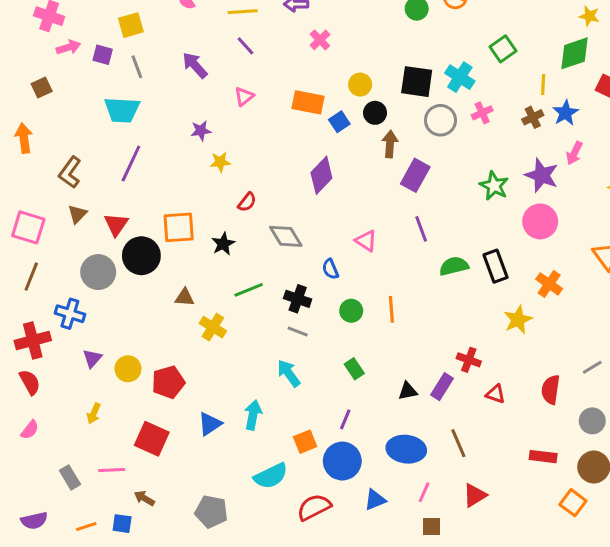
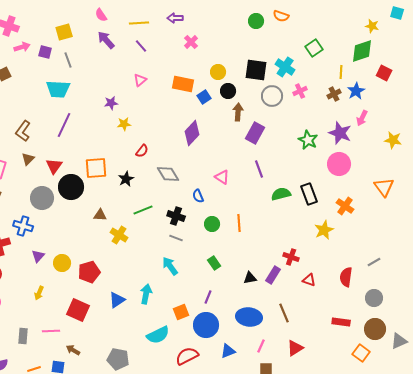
purple arrow: (195, 65) -> (106, 40), moved
gray rectangle: (70, 477) -> (23, 336), turned 35

